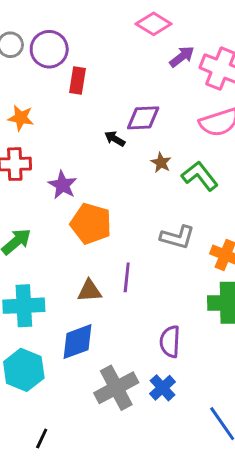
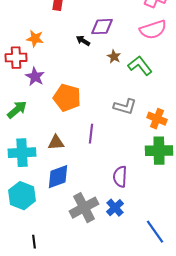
orange star: (21, 118) -> (35, 39), moved
purple star: (63, 185) -> (35, 77), moved
brown triangle: (89, 291) -> (56, 143), moved
black line: (42, 438) -> (34, 242), turned -32

